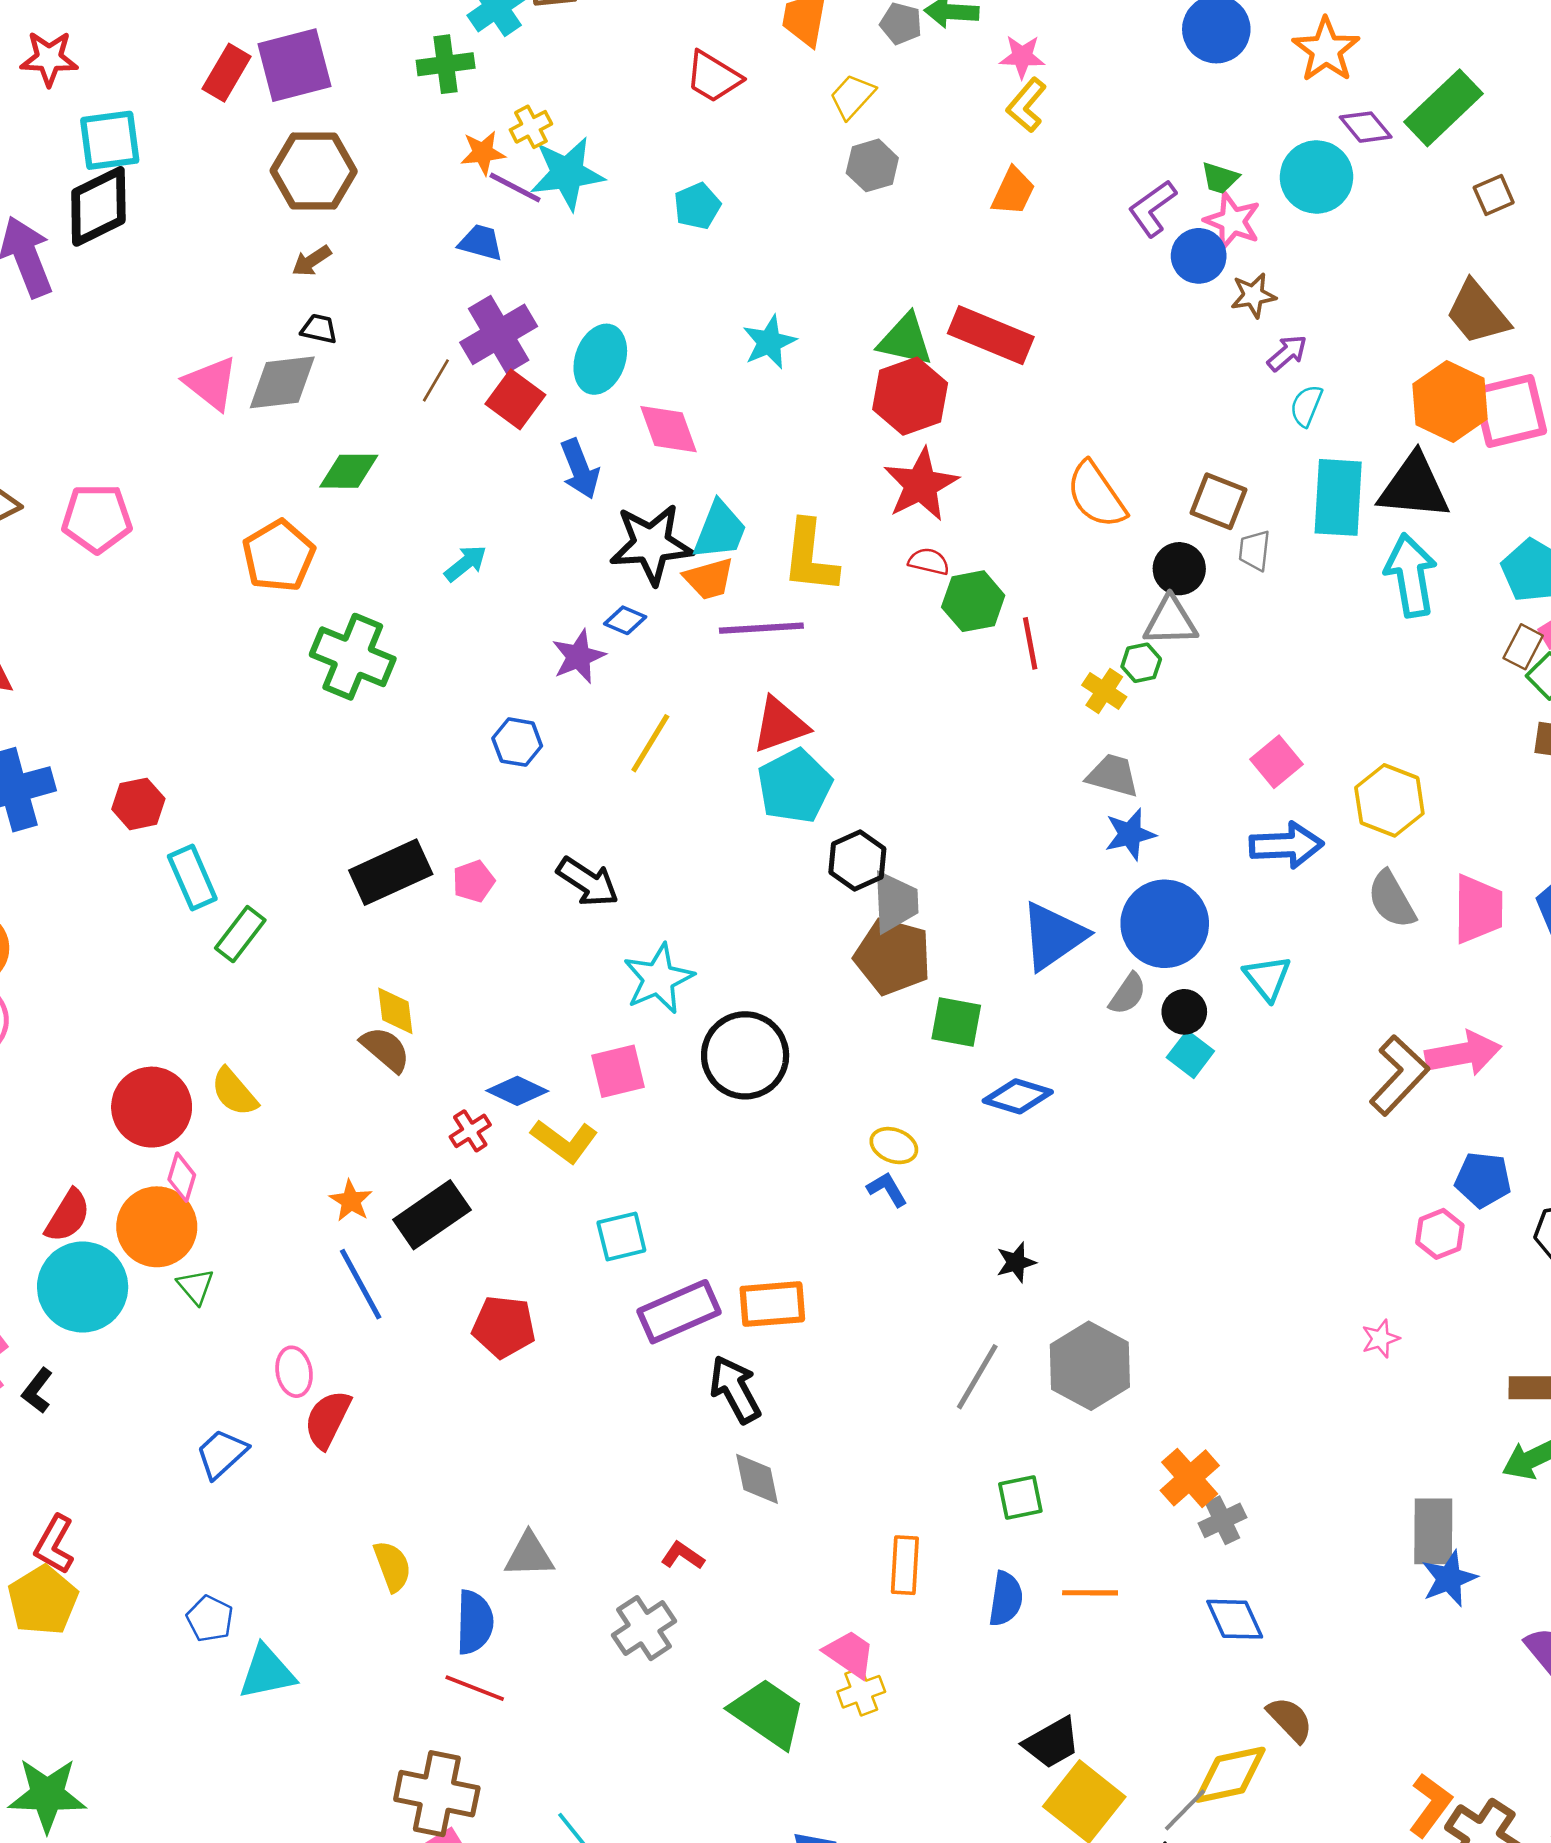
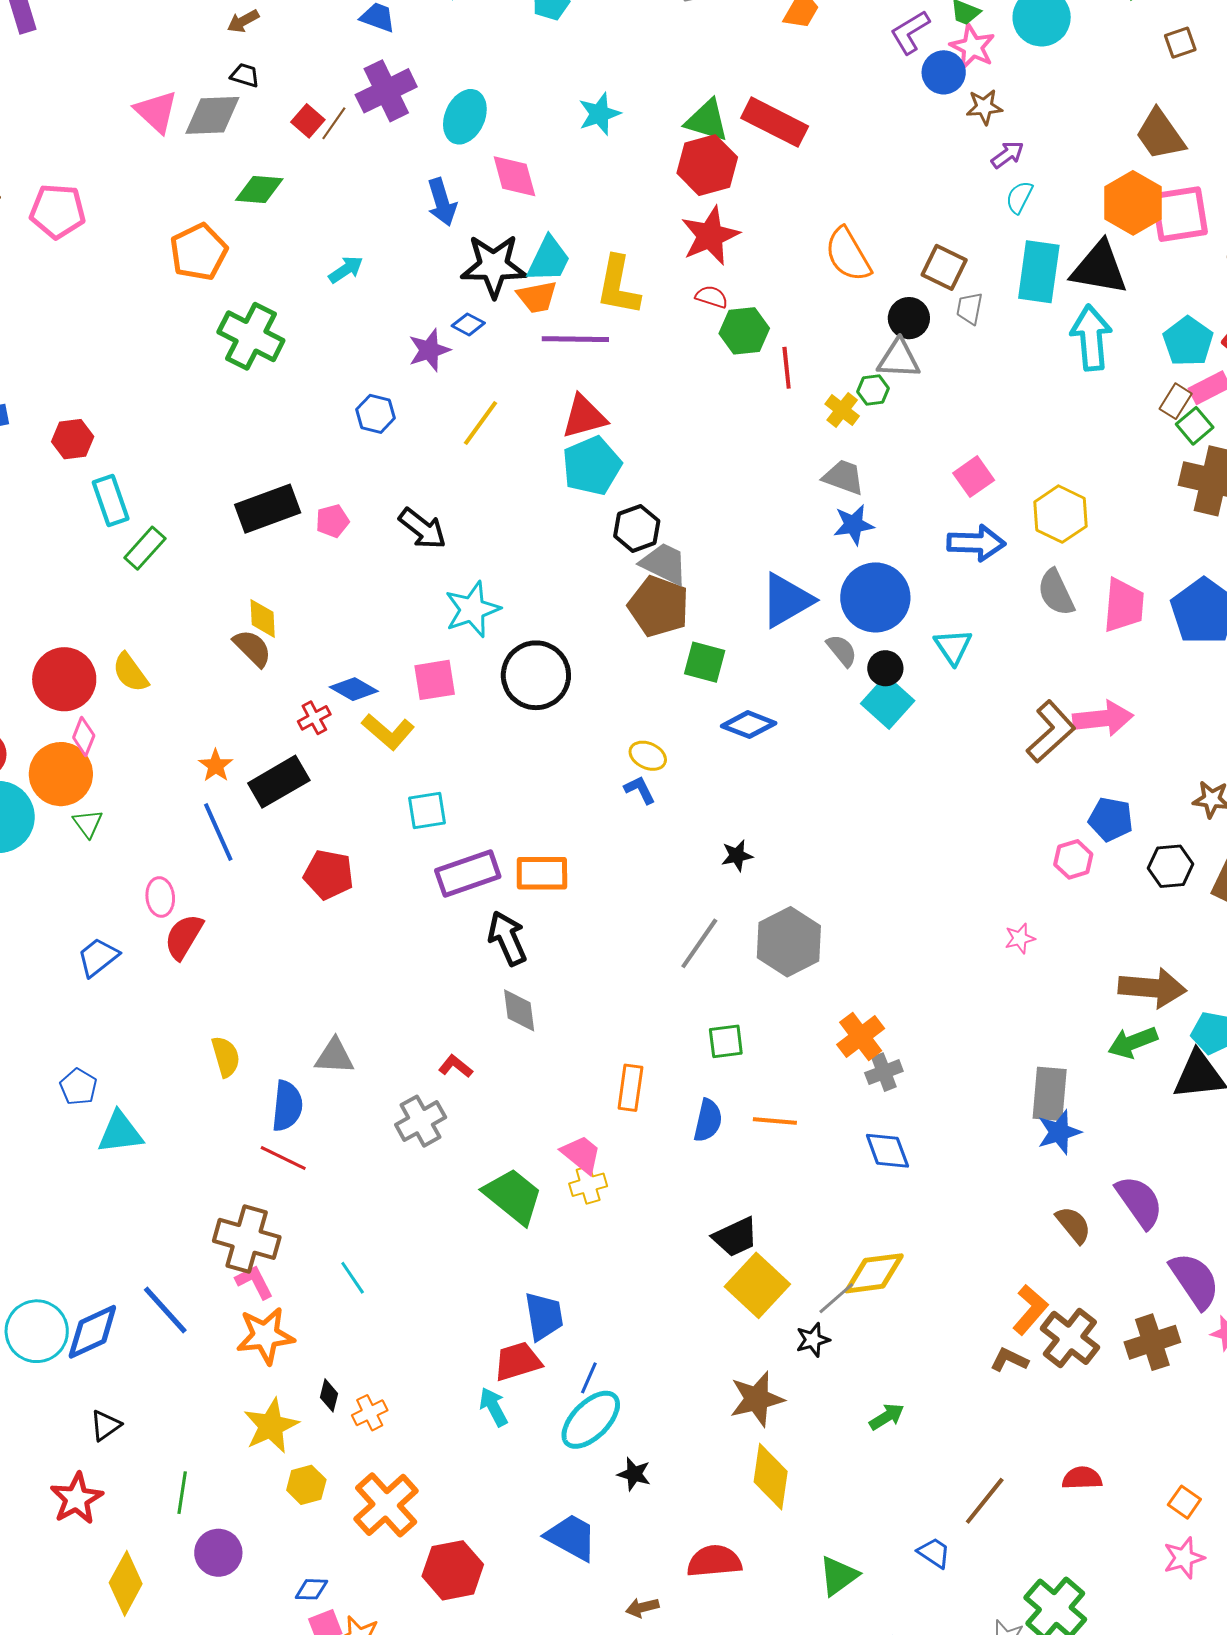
red square: (515, 399) -> (308, 121), moved, size x0.7
gray trapezoid: (895, 902) -> (664, 564), turned -66
gray semicircle: (1128, 994) -> (842, 650), turned -78
cyan square: (1190, 1054) -> (888, 702), size x1.4
brown semicircle: (1290, 1720) -> (1073, 1225), moved

